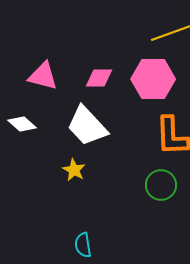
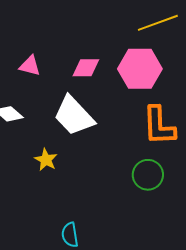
pink triangle: (43, 76) -> (30, 66), size x0.7
yellow star: (74, 170) -> (46, 160), moved

